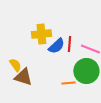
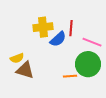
red line: (69, 44) -> (71, 28), moved
yellow semicircle: (15, 65) -> (17, 58), turned 104

